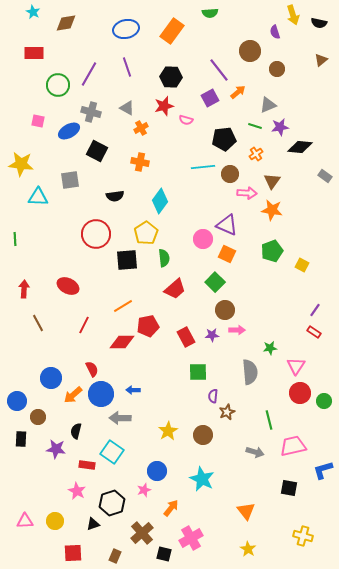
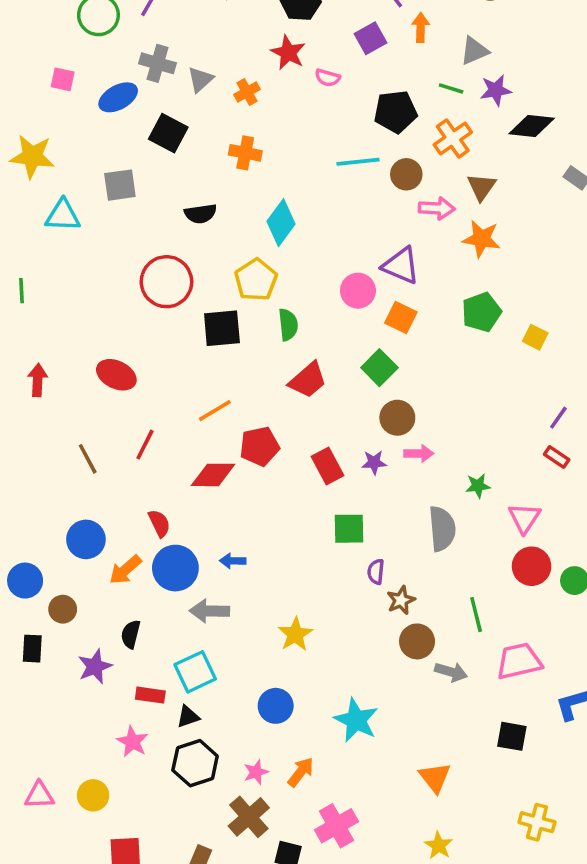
orange arrow: (238, 92) -> (421, 28), turned -49
red star: (164, 106) -> (288, 53), turned -30
gray triangle: (127, 108) -> (200, 79), moved, turned 49
orange cross: (256, 154) -> (453, 139), size x1.5
brown line: (38, 323) -> (88, 459), moved
brown circle: (203, 435) -> (417, 641), moved
purple star: (56, 449) -> (95, 666), turned -30
cyan square: (112, 452) -> (195, 672), turned 30
pink star: (144, 490) -> (256, 772), moved
black triangle: (93, 524) -> (188, 717), moved

